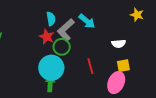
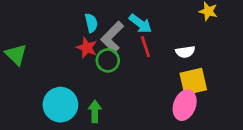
red line: (90, 66) -> (145, 47), moved
yellow square: (123, 66) -> (193, 82), size x1.5
cyan circle: (51, 68) -> (60, 105), moved

